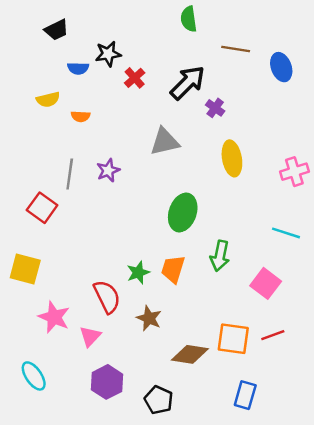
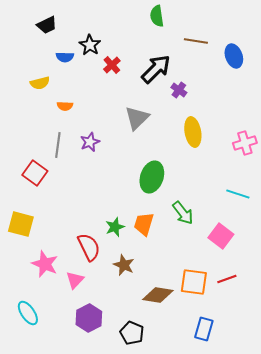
black star: (108, 54) -> (90, 45), turned -30
orange semicircle: (81, 116) -> (65, 106), moved
gray triangle: (165, 142) -> (137, 118), turned -32
green arrow: (220, 256) -> (183, 213), turned -50

